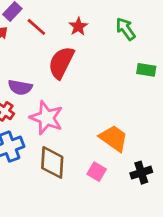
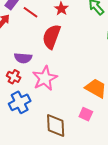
pink star: (46, 118) -> (45, 78), turned 30
brown diamond: (52, 162) -> (56, 126), moved

